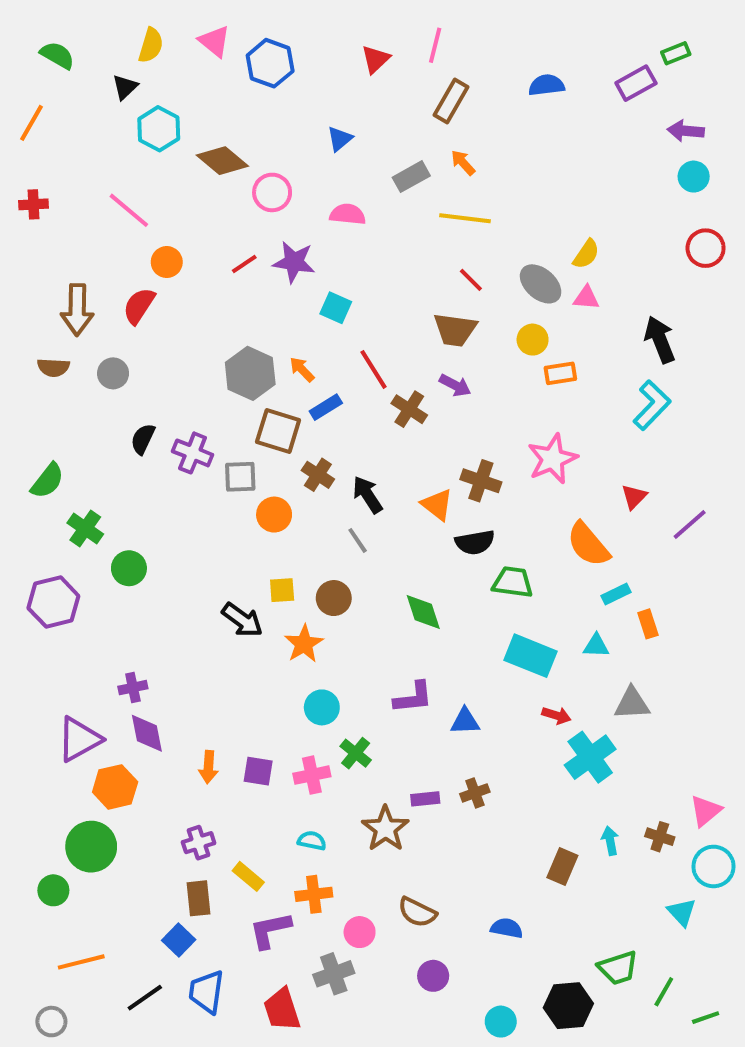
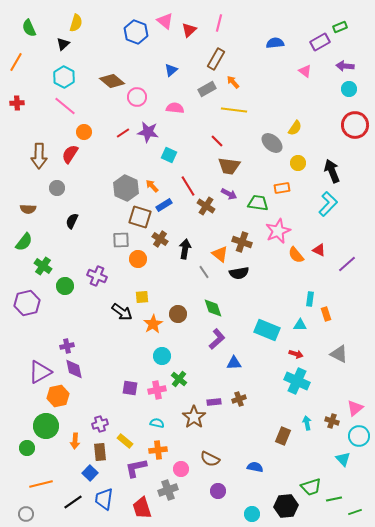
pink triangle: (214, 41) -> (165, 21), moved
green semicircle: (57, 55) -> (29, 28), turned -144
brown rectangle: (451, 101) -> (216, 59), moved
cyan hexagon: (159, 129) -> (64, 77), moved
red circle: (706, 248) -> (355, 125), size x1.4
red line: (471, 280) -> (217, 141), moved
pink triangle: (586, 298) -> (305, 71), moved, turned 32
yellow circle: (533, 340) -> (298, 163), moved
brown semicircle: (53, 367) -> (28, 209), moved
purple cross: (193, 453) -> (97, 276), moved
black arrow: (368, 495) -> (185, 249), turned 42
red triangle: (634, 497) -> (319, 250), turned -48
gray line: (358, 540) -> (204, 272), moved
orange semicircle: (588, 544) -> (296, 255), moved, size x0.7
green trapezoid: (513, 582) -> (258, 203), moved
cyan rectangle: (616, 594) -> (310, 299), turned -56
brown circle: (334, 598) -> (178, 314), moved
purple L-shape: (413, 697) -> (217, 339), moved, turned -35
gray triangle: (632, 703) -> (339, 354), moved, turned 30
red arrow: (556, 715) -> (296, 354), moved
cyan cross: (590, 757) -> (297, 381), turned -30
orange arrow: (208, 767) -> (75, 441), moved
green line: (664, 992) -> (334, 499), turned 49

